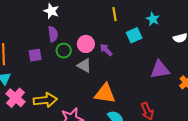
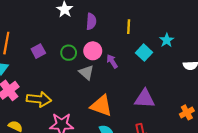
purple semicircle: (53, 34) -> (91, 21), moved
cyan square: (134, 35) -> (144, 53), turned -35
purple square: (35, 55) -> (38, 51), turned -32
purple triangle: (160, 70) -> (145, 99), moved

